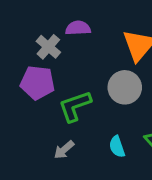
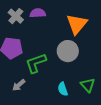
gray cross: (48, 47) -> (16, 16), moved
gray arrow: (64, 150) -> (19, 85), moved

